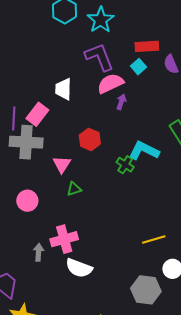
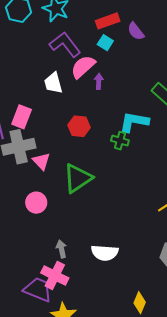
white trapezoid: (63, 89) -> (53, 83), moved
pink triangle: (62, 164) -> (41, 161), moved
green triangle: (74, 189) -> (78, 178), size x2.0
pink cross: (64, 239) -> (55, 275), moved, turned -32

